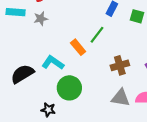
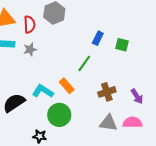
orange rectangle: (78, 47) -> (67, 86), moved

